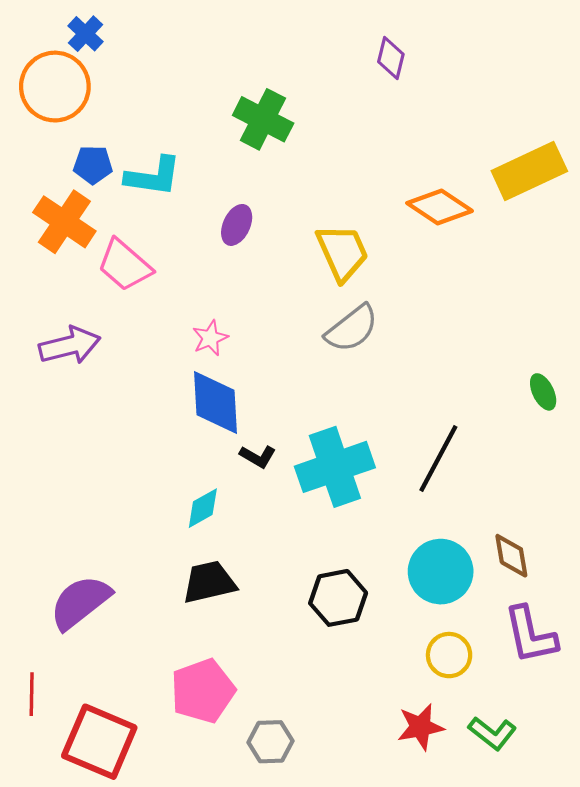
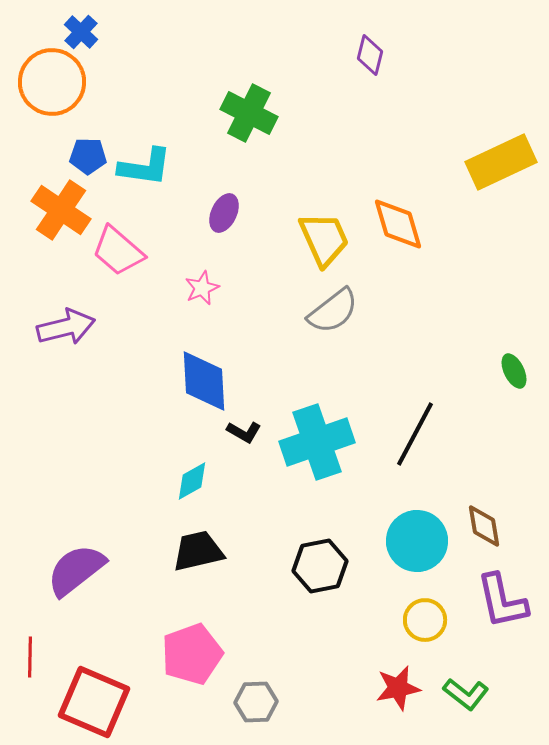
orange diamond: (440, 207) -> (398, 224), moved, turned 40
pink star: (210, 338) -> (202, 288), moved

